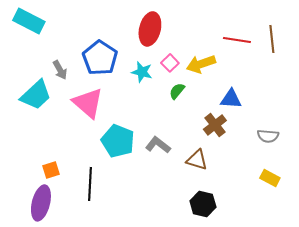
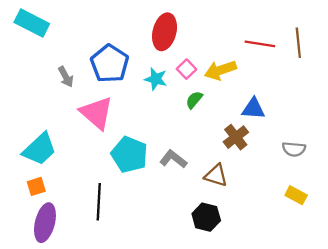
cyan trapezoid: (36, 95) -> (39, 149), moved
orange square: (51, 170) -> (36, 186), moved
black hexagon: (203, 204) -> (206, 217), moved

